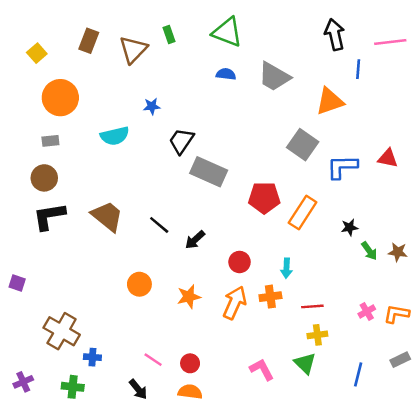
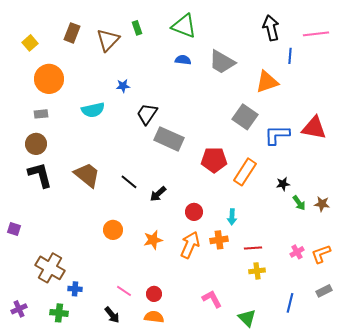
red triangle: (388, 158) -> (314, 128), size x1.5
black L-shape: (49, 216) -> (40, 175), turned 84
orange L-shape: (396, 314) -> (321, 254), turned -30
green triangle: (305, 363) -> (247, 318), moved

